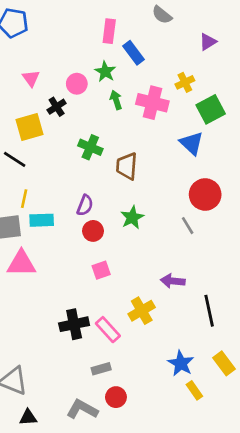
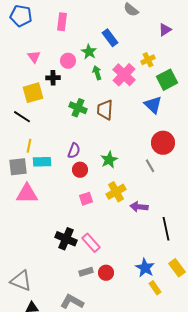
pink rectangle: (109, 31) -> (62, 22), moved
pink cross: (152, 103) -> (124, 75), turned 30
black cross: (57, 107) -> (53, 78), turned 32
brown trapezoid: (127, 166) -> (105, 110), moved
yellow cross: (142, 311) -> (116, 192), moved
black cross: (74, 324) -> (66, 239), turned 35
red circle: (116, 397) -> (106, 273), moved

